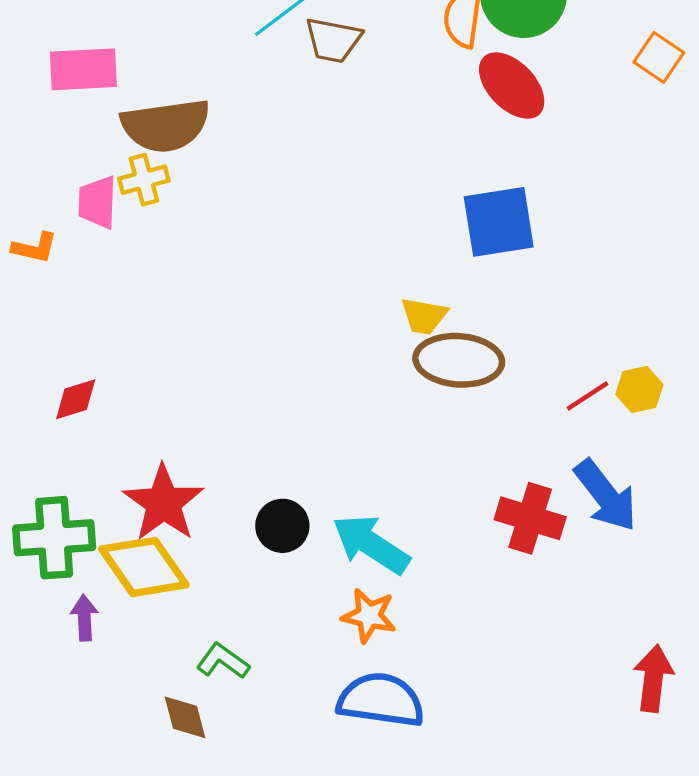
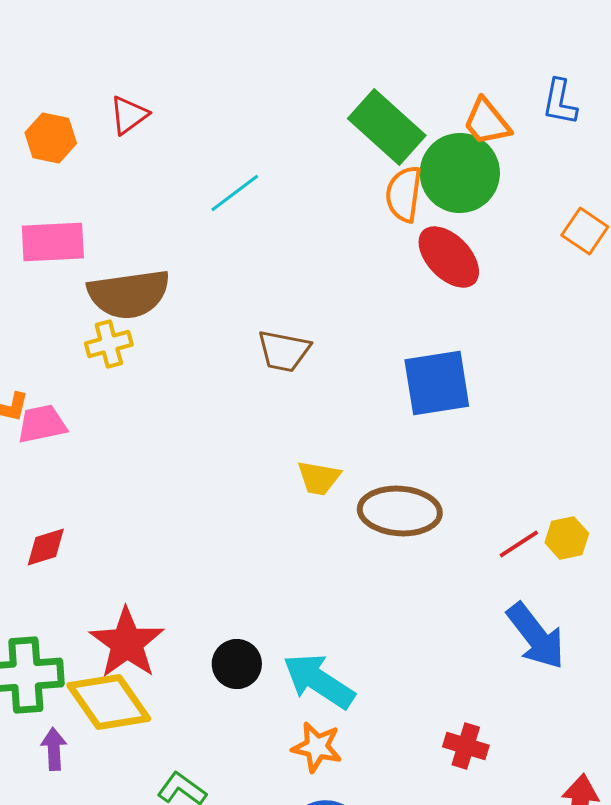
brown trapezoid: (333, 40) -> (284, 351), moved
pink trapezoid: (97, 202) -> (42, 424), moved, turned 76
yellow trapezoid: (424, 316) -> (319, 478), moved
red cross: (530, 518) -> (466, 746), moved, size x0.7

